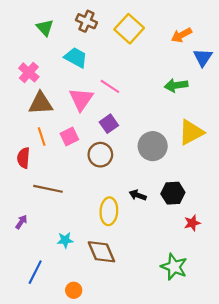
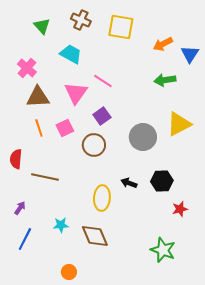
yellow square: (129, 29) -> (121, 27), turned -32
orange arrow: (181, 35) -> (163, 44), moved
red semicircle: (23, 158) -> (16, 159), moved
blue line: (35, 272) -> (25, 239), moved

